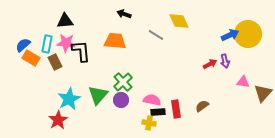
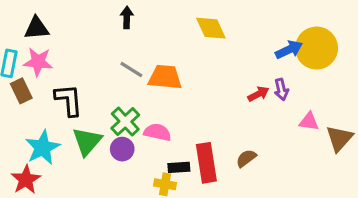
black arrow: (124, 14) -> (127, 17), turned 72
gray line: (156, 35) -> (131, 70), moved
orange trapezoid: (115, 41) -> (165, 77), moved
black L-shape: (81, 51) -> (69, 100), moved
pink semicircle: (152, 100) -> (157, 132), moved
red rectangle: (176, 109) -> (206, 163), size x1.4

